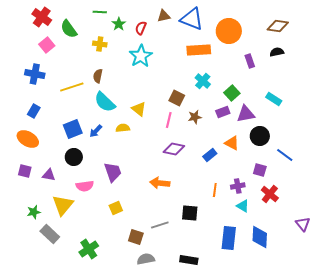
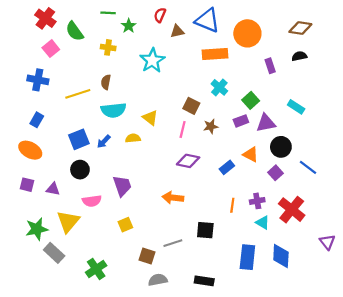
brown triangle: (164, 16) -> (177, 31), moved
red semicircle: (141, 28) -> (160, 15), moved
cyan semicircle: (105, 102) -> (113, 110), turned -50
purple square: (260, 170) -> (276, 173), moved, turned 32
red cross: (270, 194) -> (292, 210), size x1.4
green star: (34, 212) -> (37, 229), size x1.5

